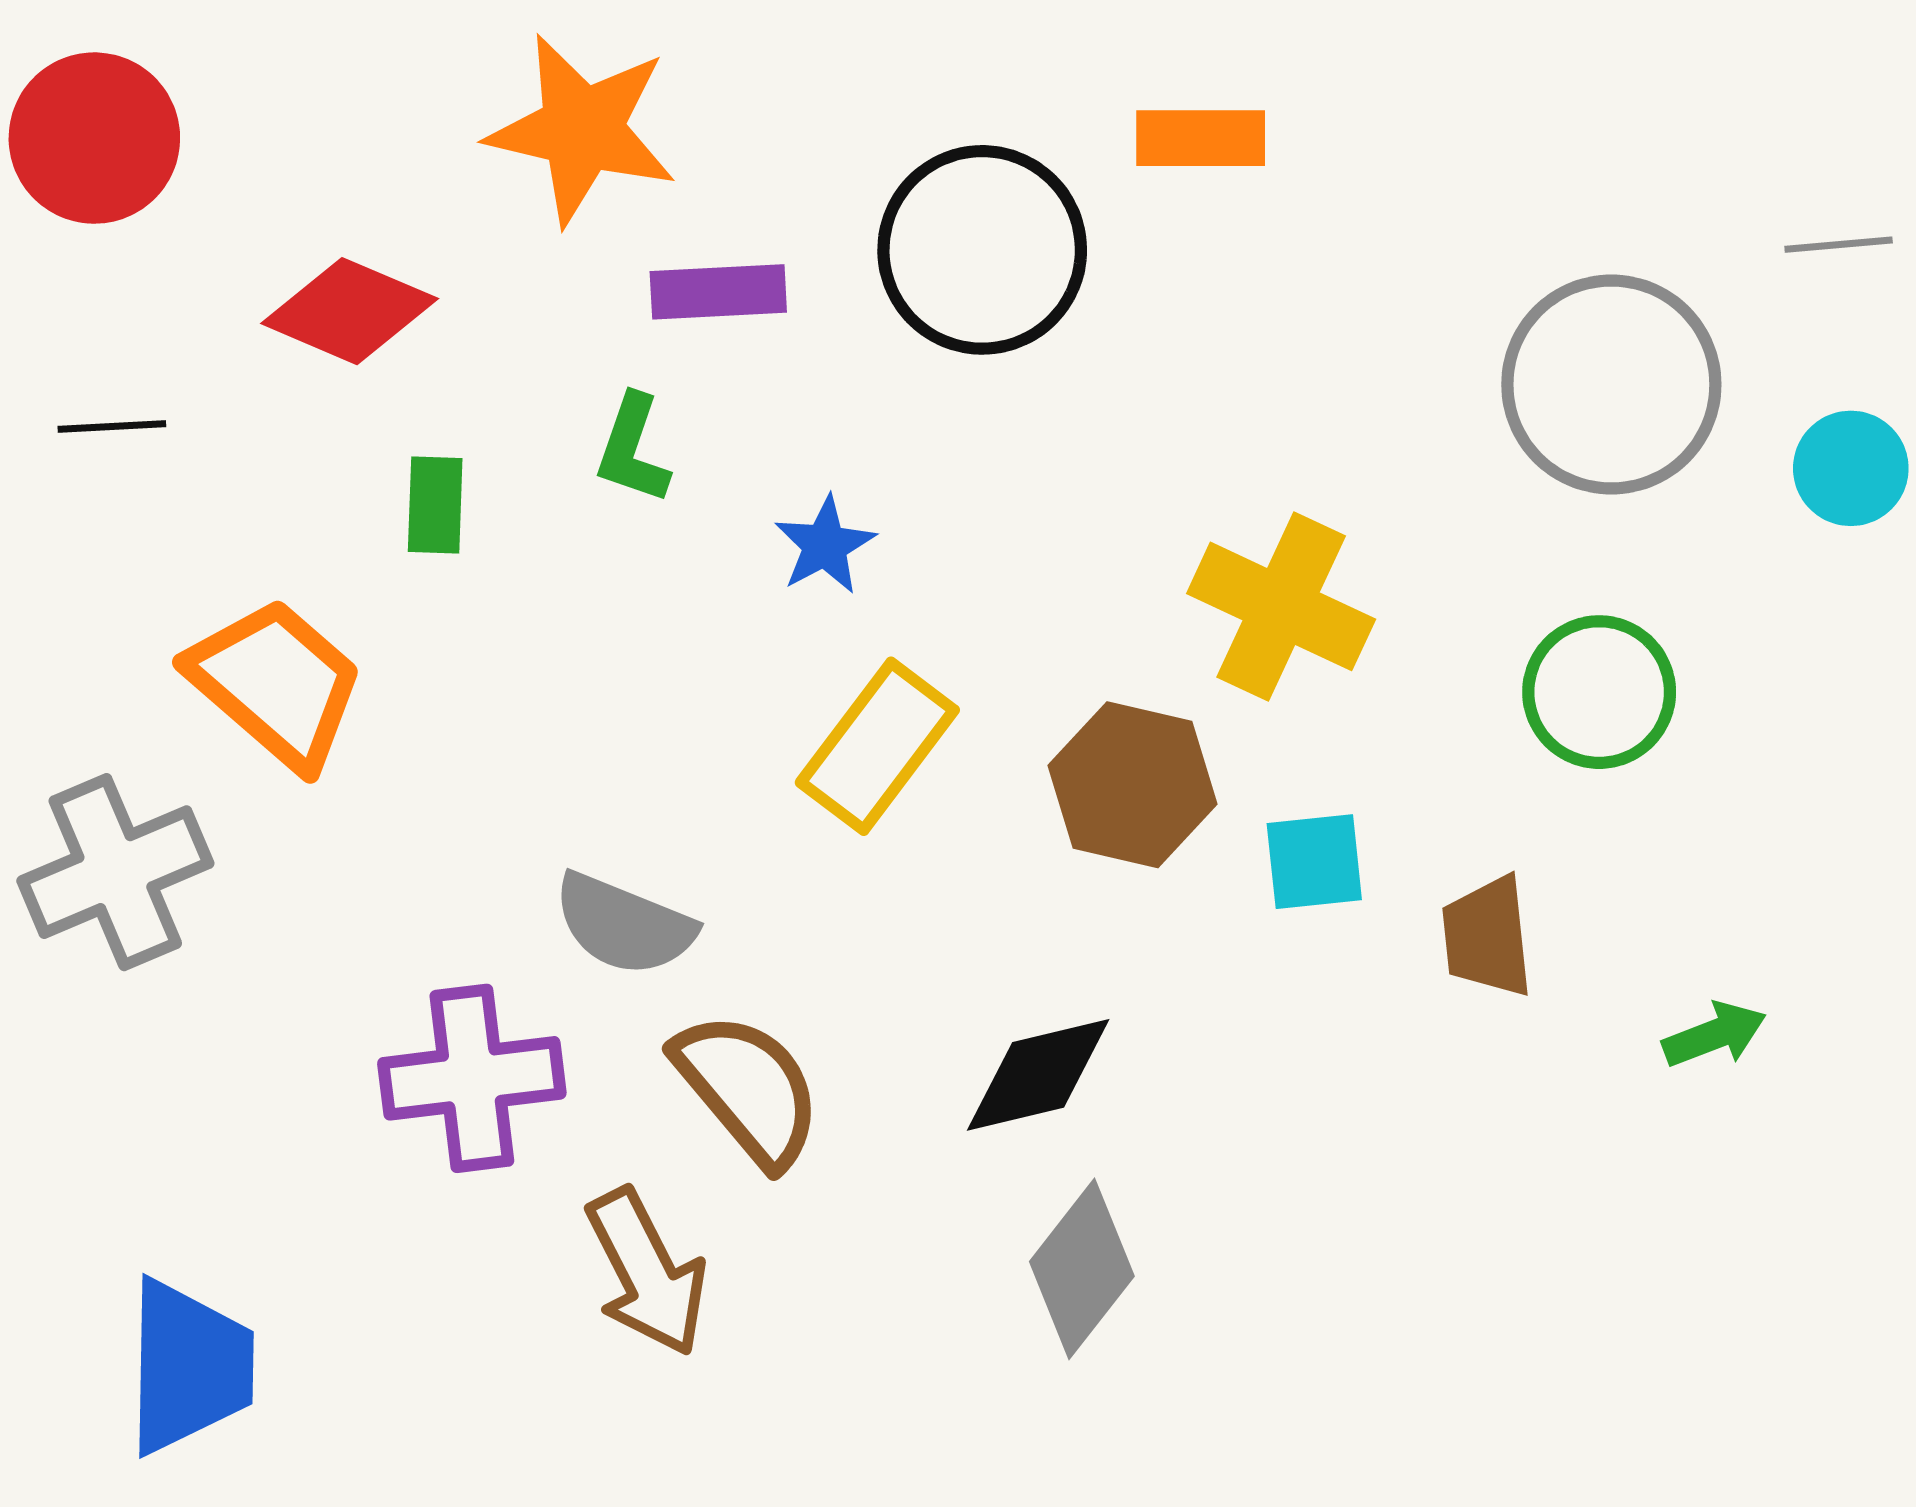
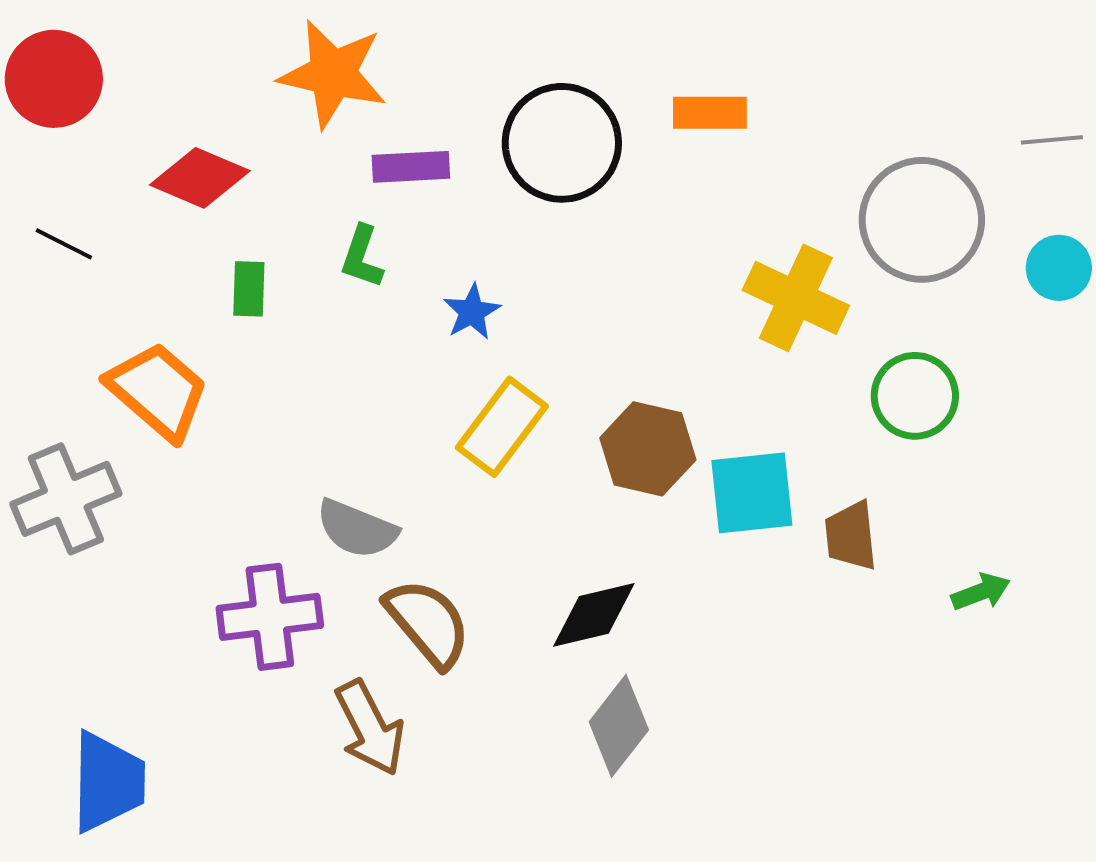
orange rectangle: (1201, 138) -> (710, 113), moved
black line: (112, 426) -> (64, 244), turned 30
yellow cross: (1281, 606) -> (796, 298), moved
cyan square: (1314, 862) -> (752, 493), size x1.5

